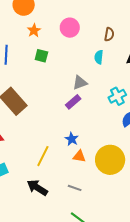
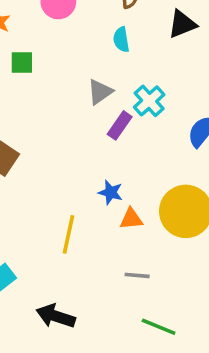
cyan cross: (117, 96) -> (149, 101), moved
purple rectangle: (73, 102) -> (120, 125), moved
black arrow: (37, 188) -> (56, 316), moved

